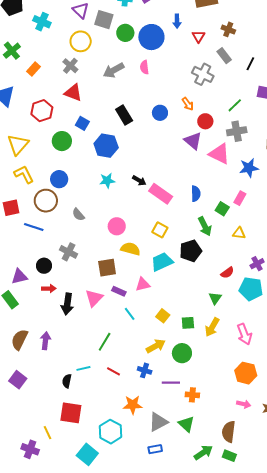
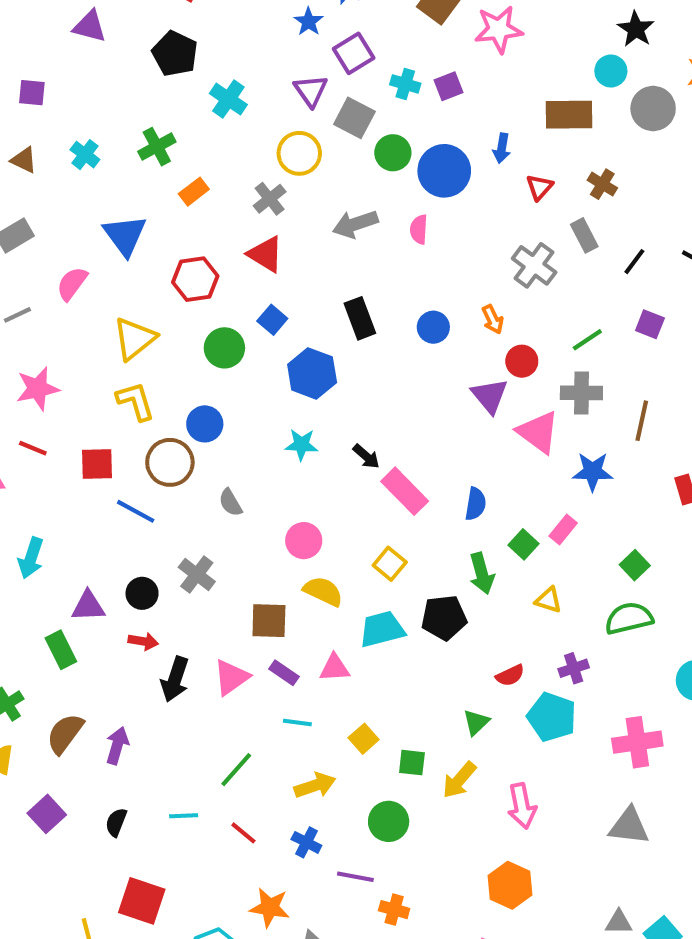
cyan line: (130, 314) -> (297, 723), turned -56
yellow arrow: (156, 346) -> (315, 785), moved
black semicircle: (67, 381) -> (116, 822), moved

